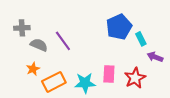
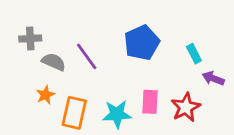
blue pentagon: (119, 27) -> (142, 43), moved
orange rectangle: (54, 82) -> (74, 113), turned -50

